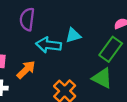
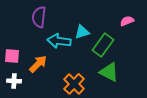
green rectangle: (111, 49) -> (103, 45), moved

